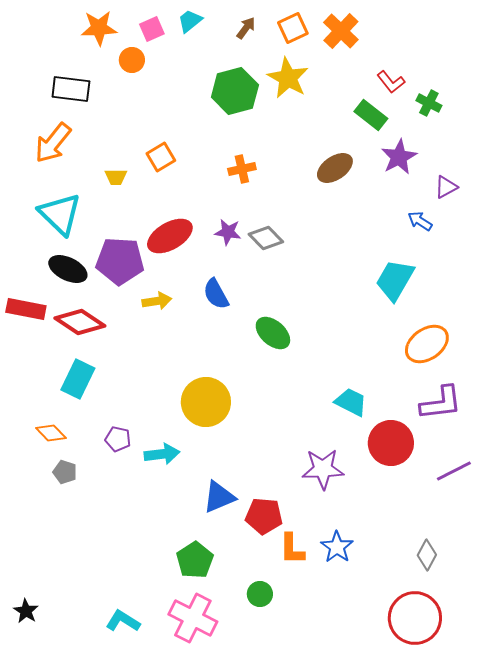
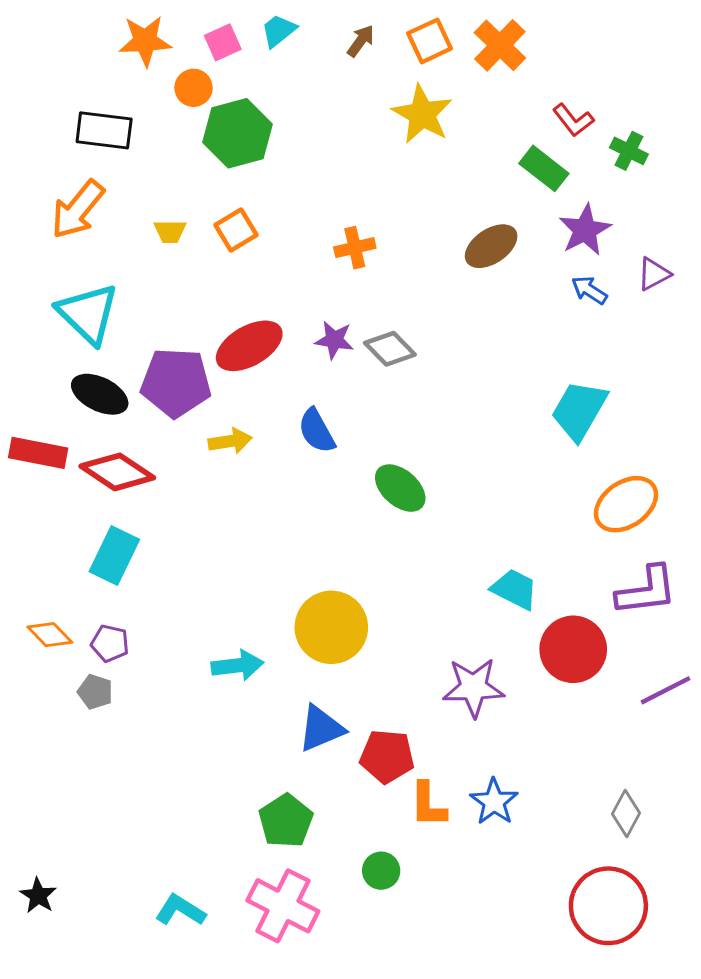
green hexagon: (235, 91) -> (237, 133), moved
yellow trapezoid: (116, 177) -> (170, 231), moved
blue arrow: (420, 221) -> (589, 290), moved
yellow circle: (206, 402) -> (331, 627), moved
orange diamond: (51, 433) -> (50, 635), moved
purple pentagon: (118, 439) -> (110, 643), moved

